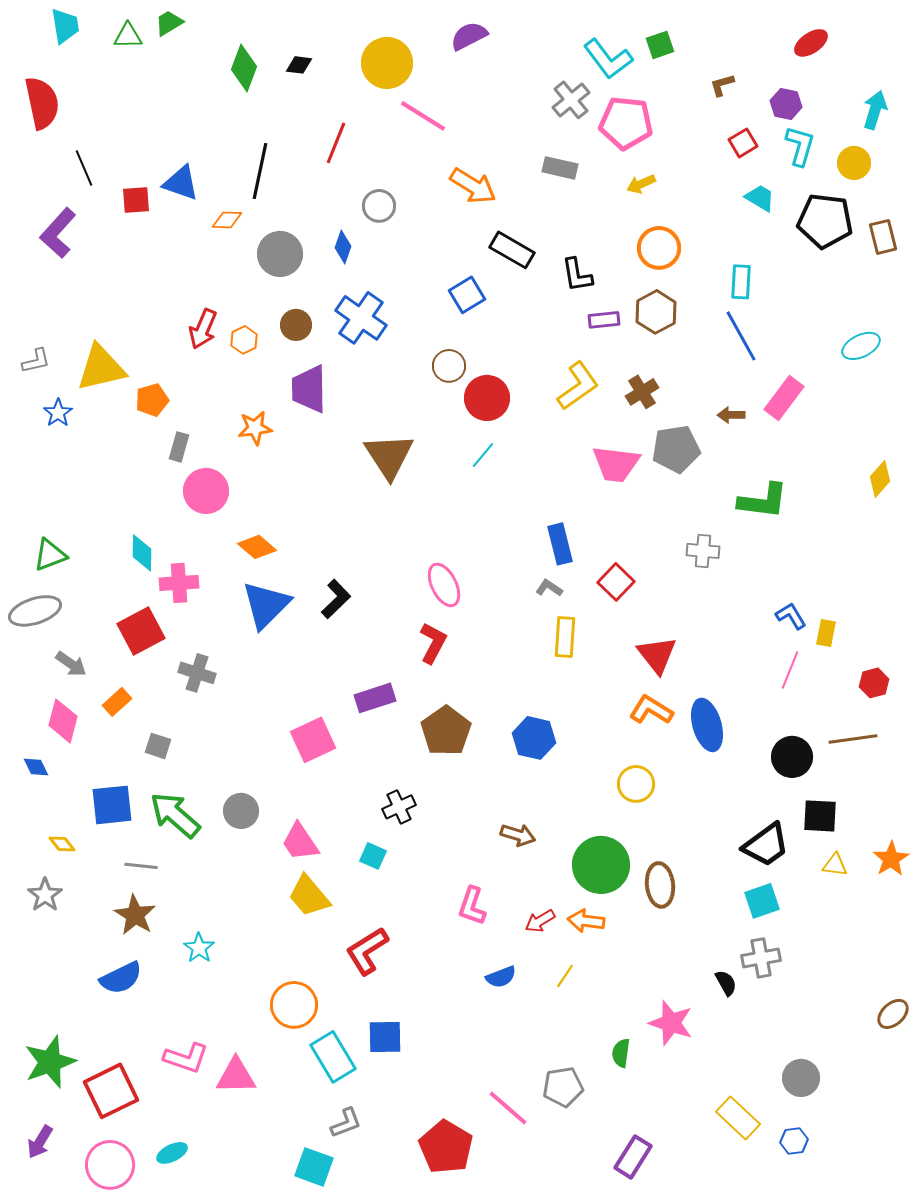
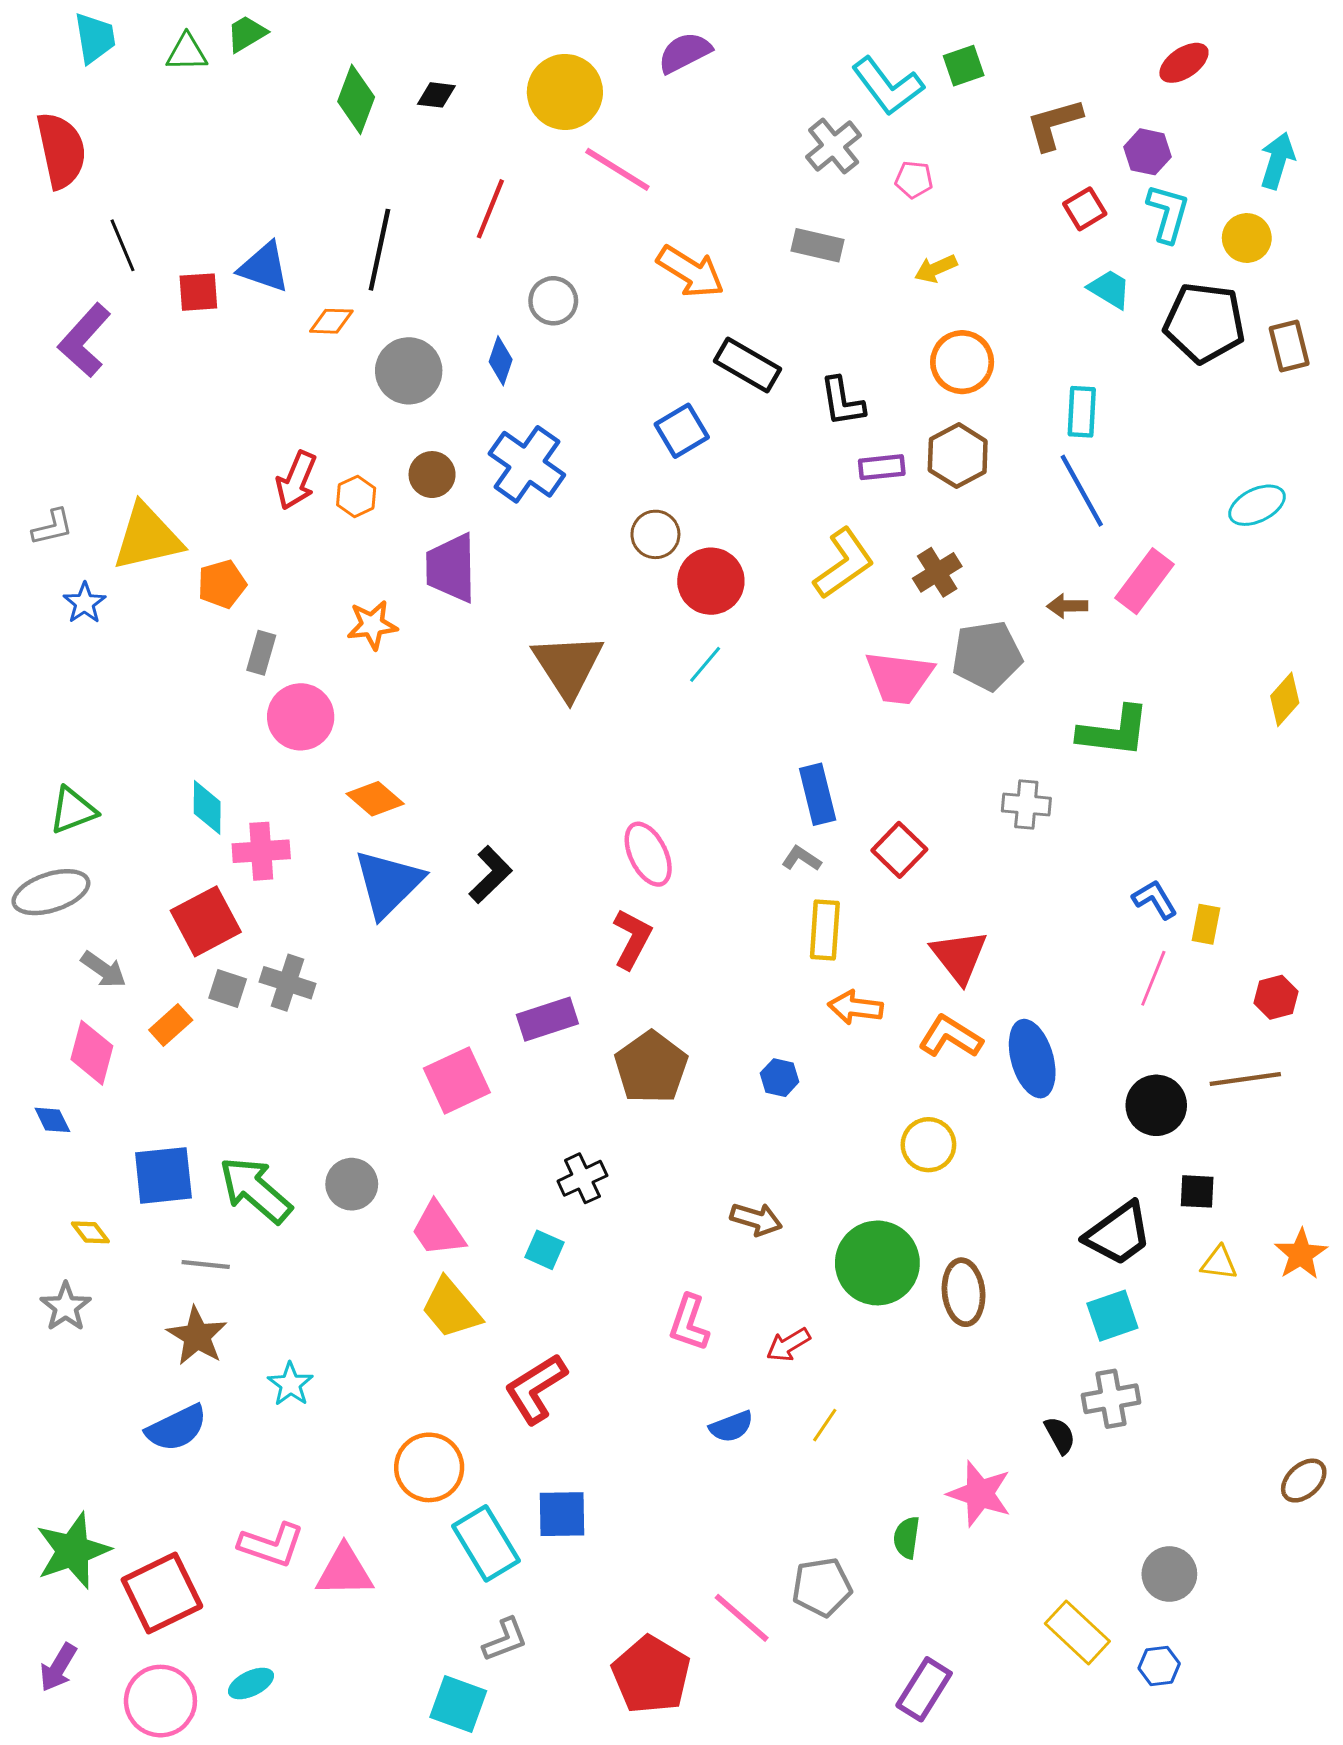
brown L-shape: (722, 85) -> (1054, 124), size x1.6
pink pentagon: (626, 123) -> (914, 180), size x0.5
blue hexagon: (534, 738) -> (780, 1078), size x0.6
gray square: (158, 746) -> (228, 988), moved
black square: (820, 816) -> (1197, 1191), size x0.7
orange arrow: (586, 921) -> (855, 1007), moved

